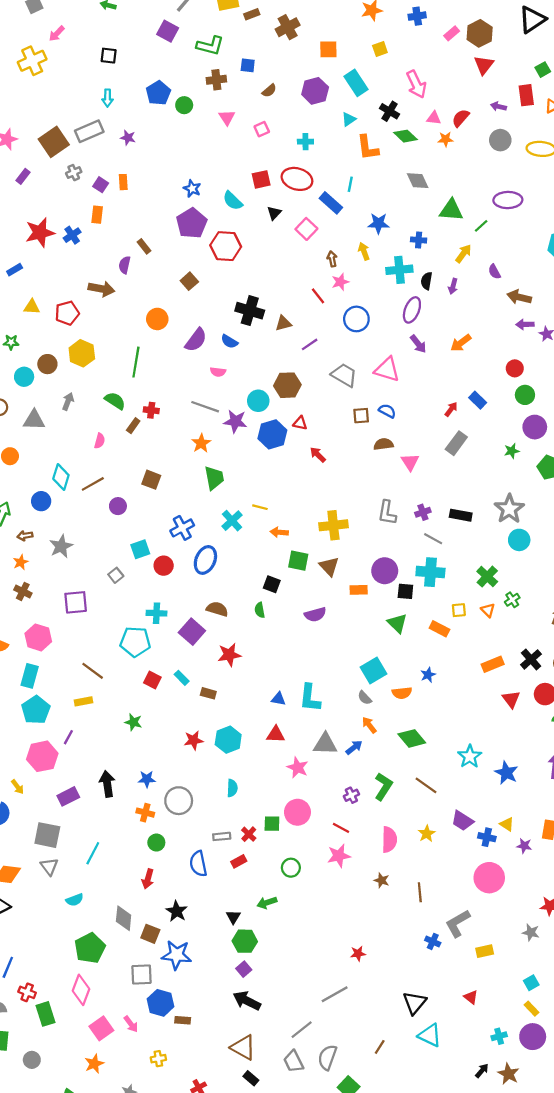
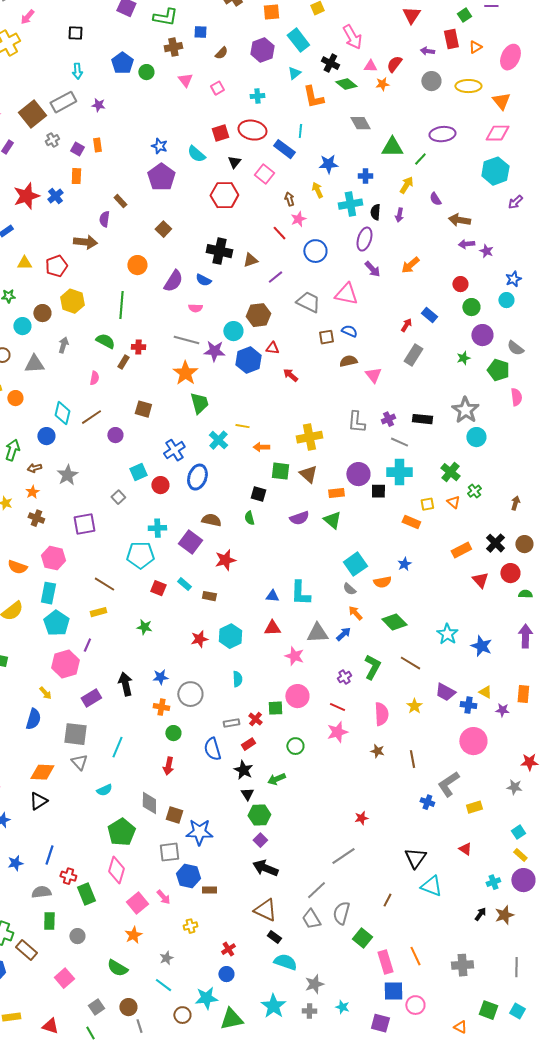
red hexagon: (226, 246) -> (224, 195), moved
orange star: (201, 443) -> (185, 373), size x1.4
green triangle: (397, 623) -> (332, 520), moved
black star: (177, 911) -> (243, 770), moved
brown star: (508, 1074) -> (504, 915), turned 30

